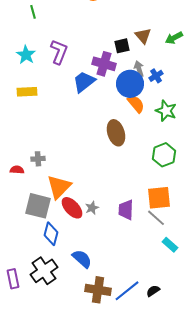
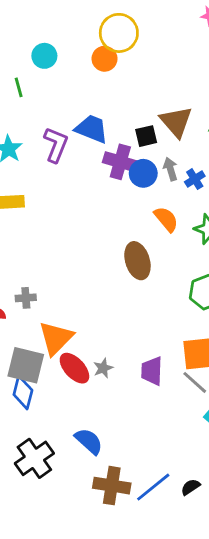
brown triangle: (143, 36) -> (176, 122), size x1.4
blue trapezoid: (84, 82) -> (92, 129), moved, turned 60
blue circle: (130, 84) -> (143, 173), moved, size x0.7
blue diamond: (51, 234) -> (23, 392), moved

